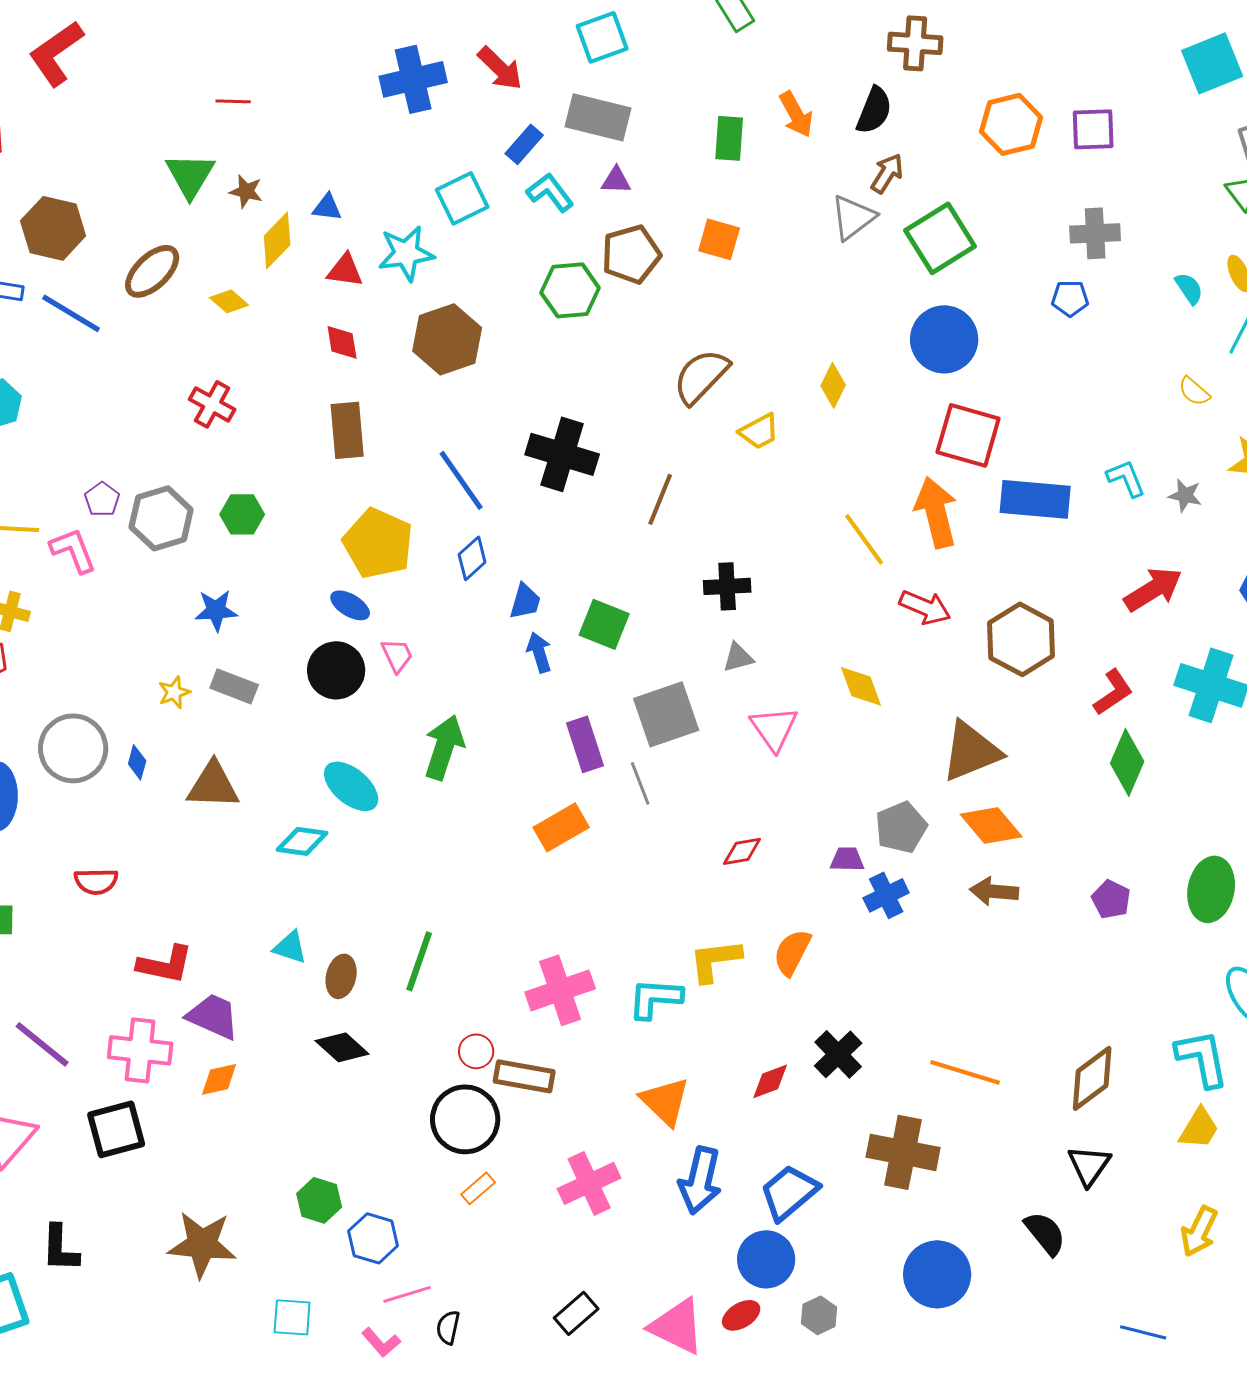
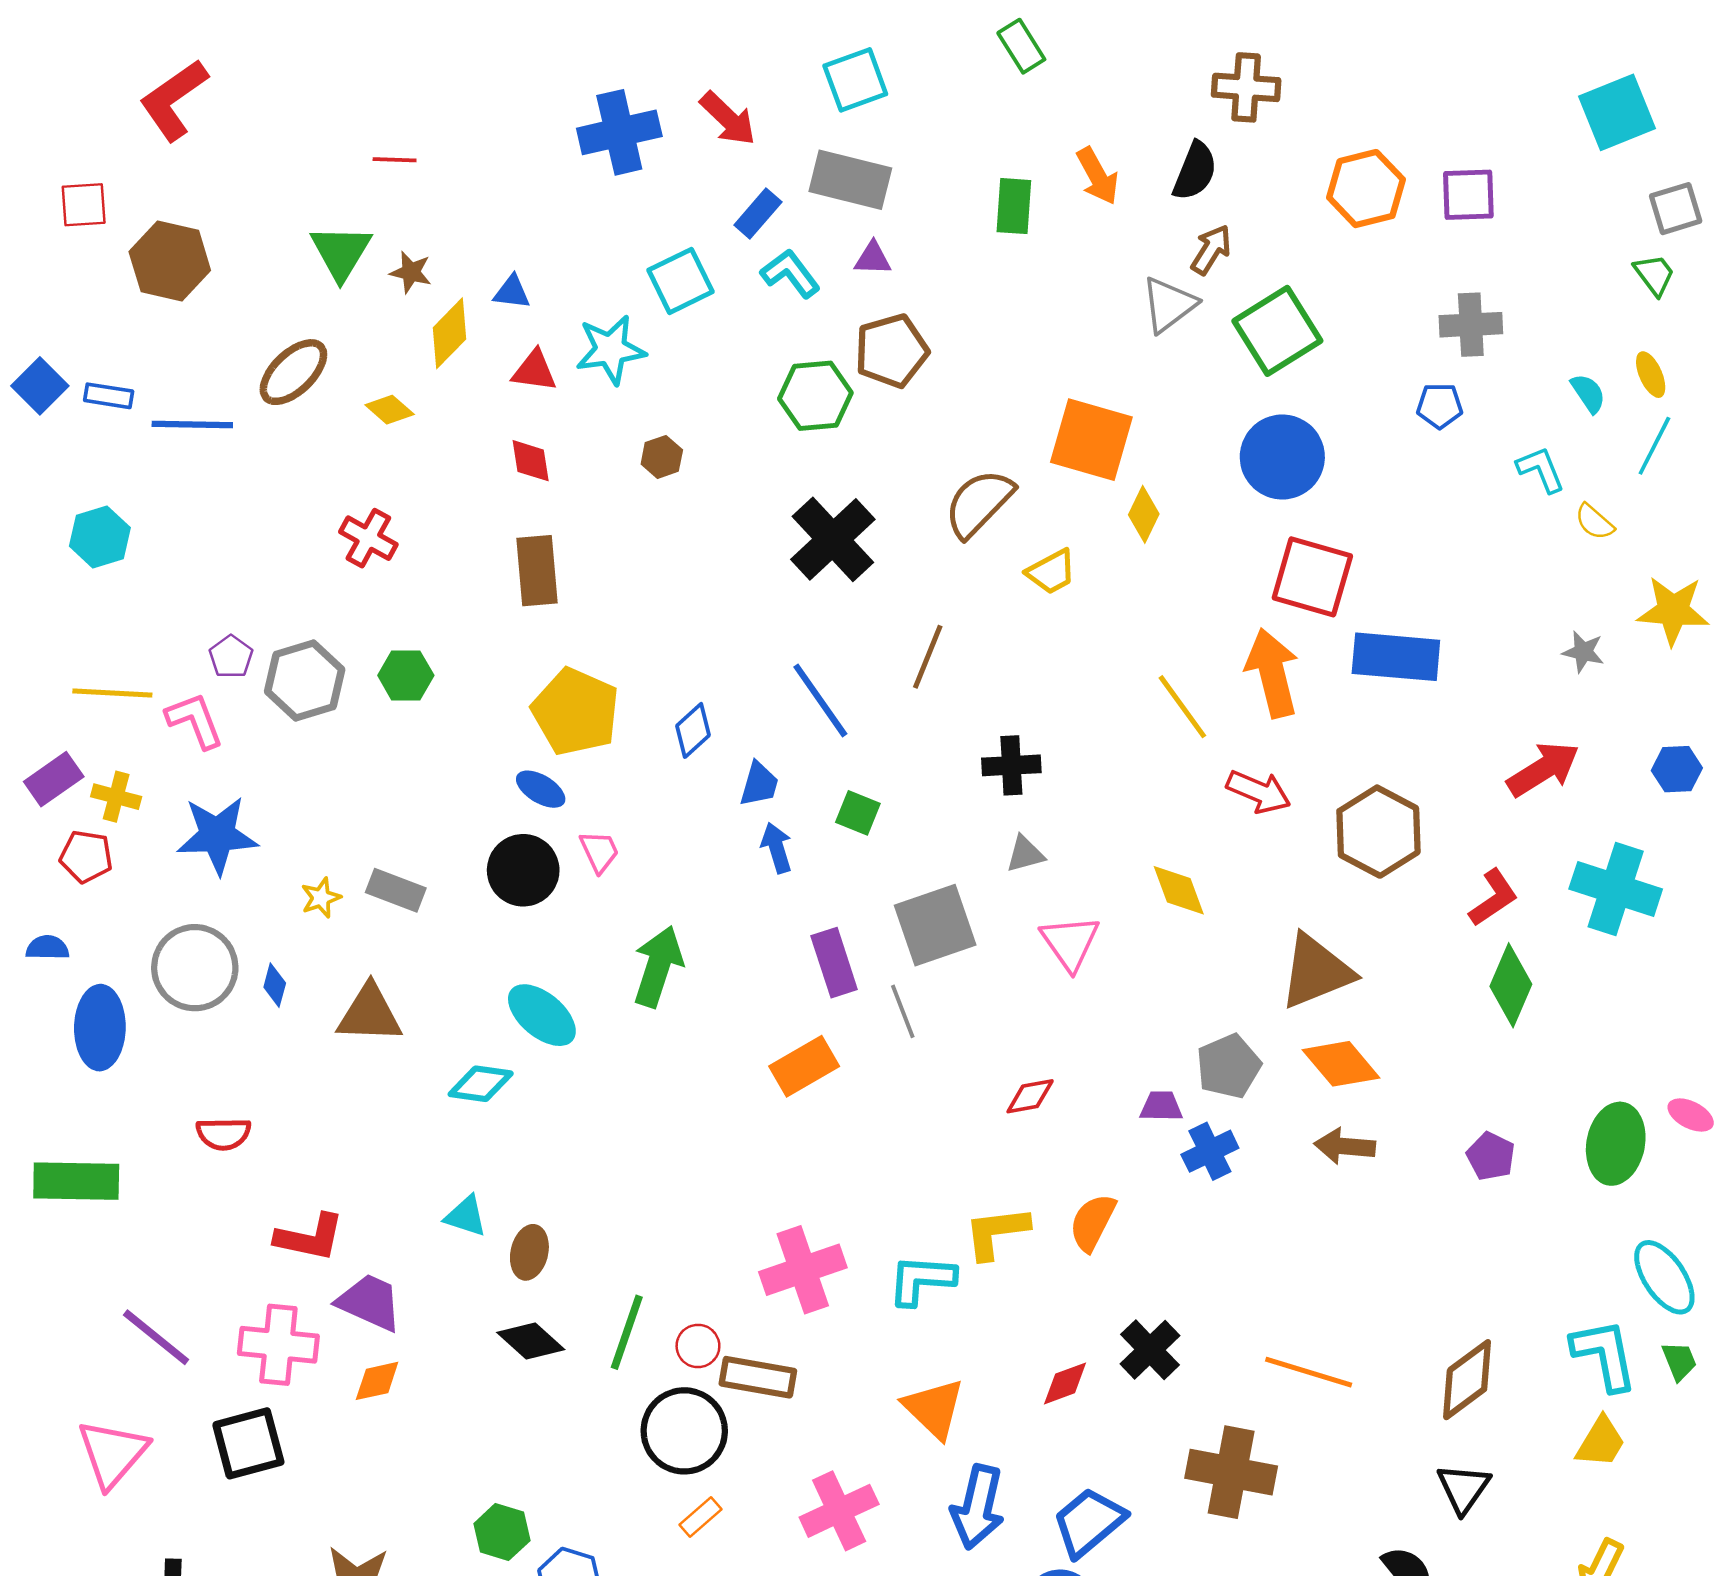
brown hexagon: (53, 228) -> (170, 261), moved
orange square: (719, 239) -> (1091, 440), moved, size x1.6
blue line: (71, 313) -> (192, 425), turned -30
brown hexagon: (447, 339) -> (662, 457), size x0.5
black cross: (562, 454) -> (833, 539), moved, turned 30
cyan L-shape: (1126, 478) -> (1541, 469), moved
blue line: (461, 480) -> (820, 700), moved
blue star: (216, 610) -> (217, 835), moved, size x1.5
green square: (604, 624) -> (858, 813), size x0.7
green line: (419, 961) -> (627, 1332), moved

